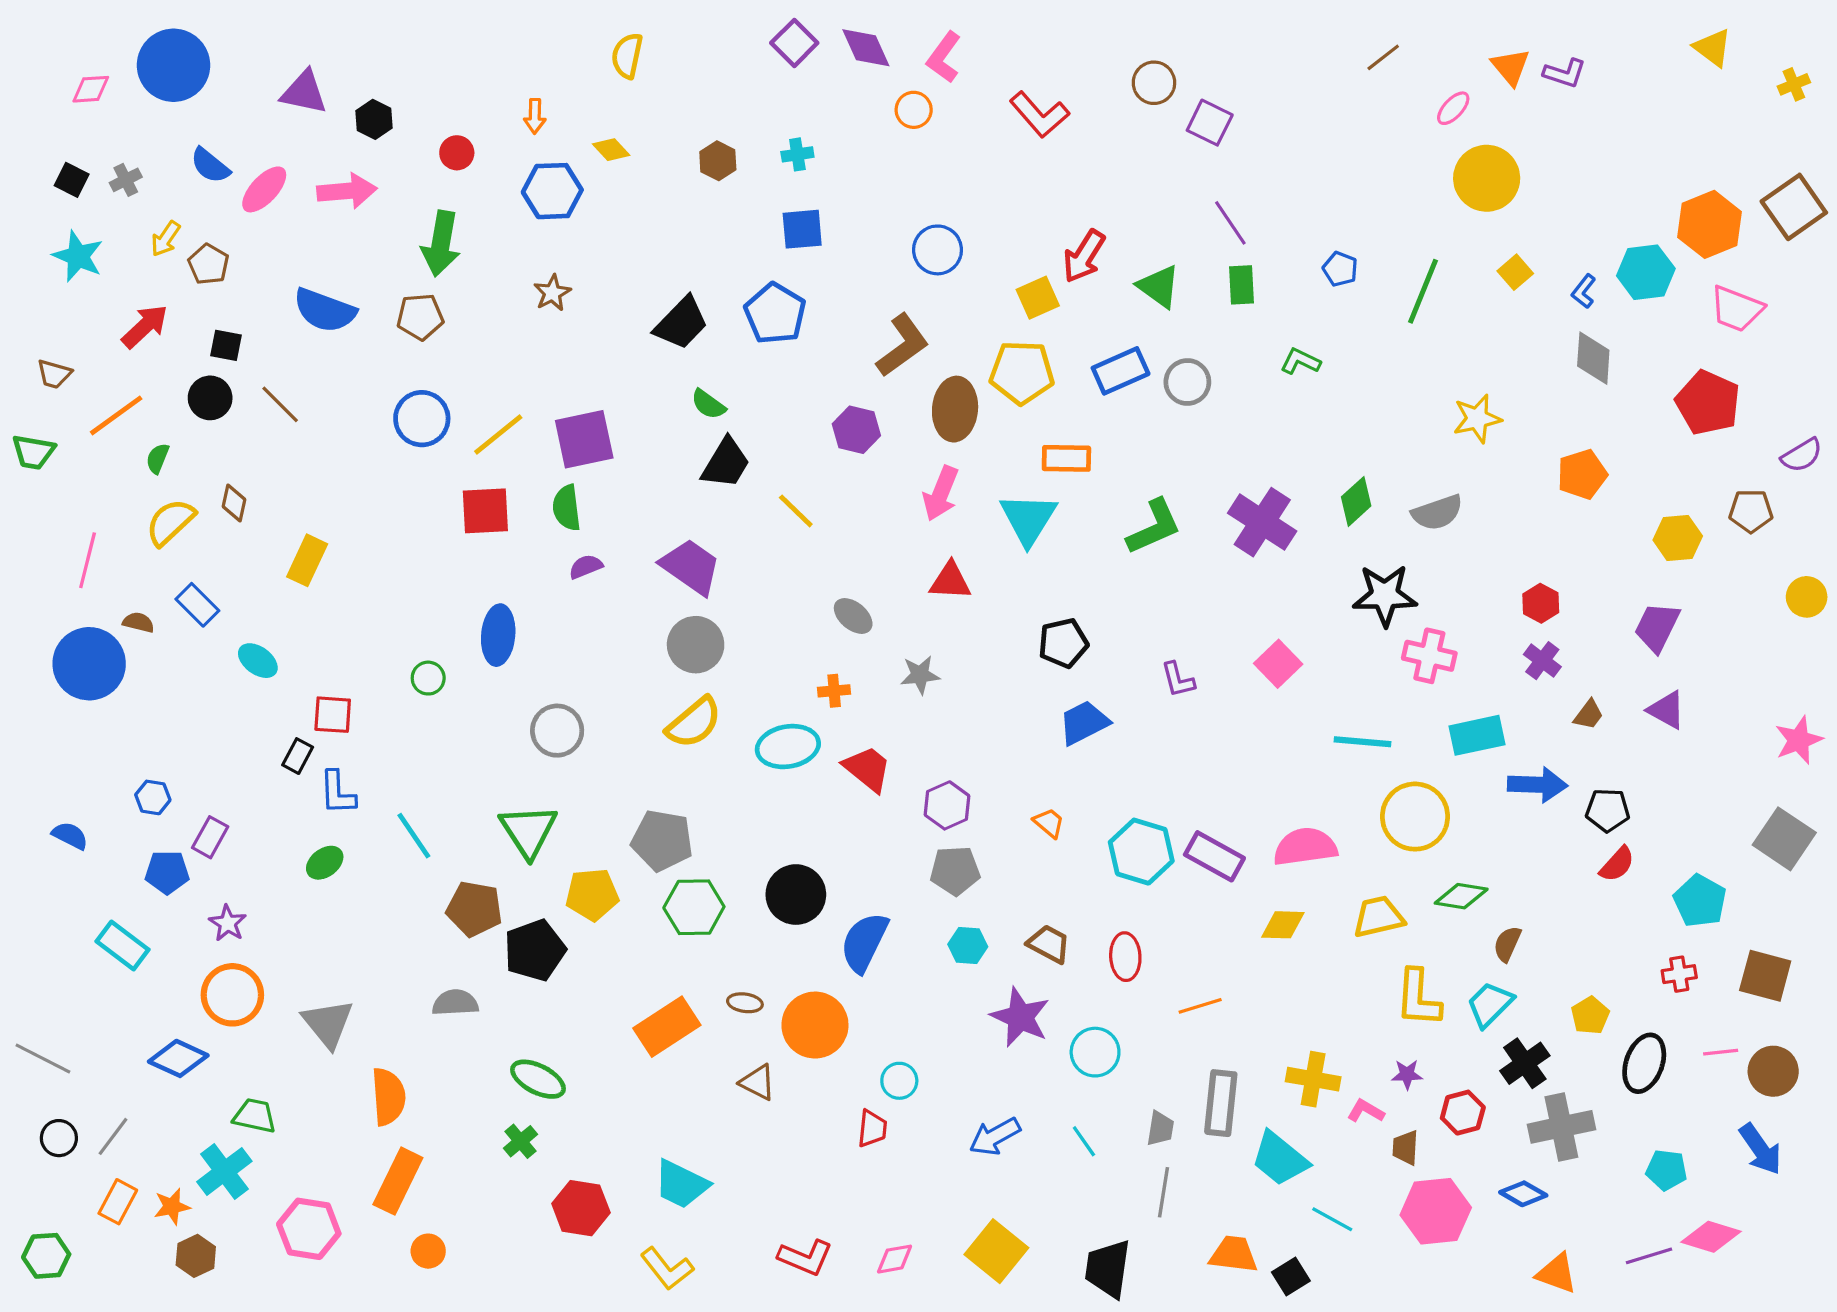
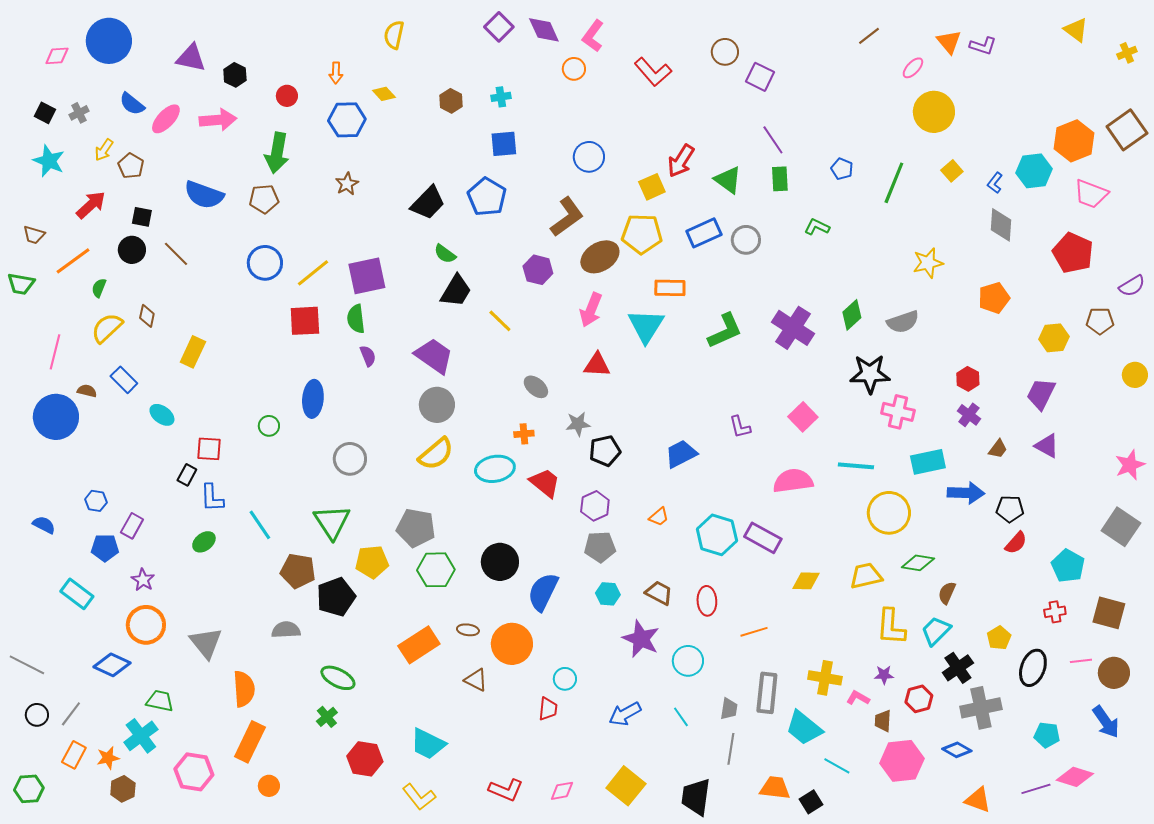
brown ellipse: (955, 409) -> (600, 257), turned 54
purple semicircle: (586, 567) -> (368, 356), turned 90
black pentagon: (1063, 643) -> (605, 451), moved
orange trapezoid: (1049, 823) -> (659, 517), turned 100
pink semicircle: (1305, 847) -> (793, 481), moved

